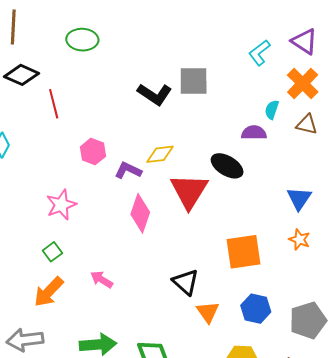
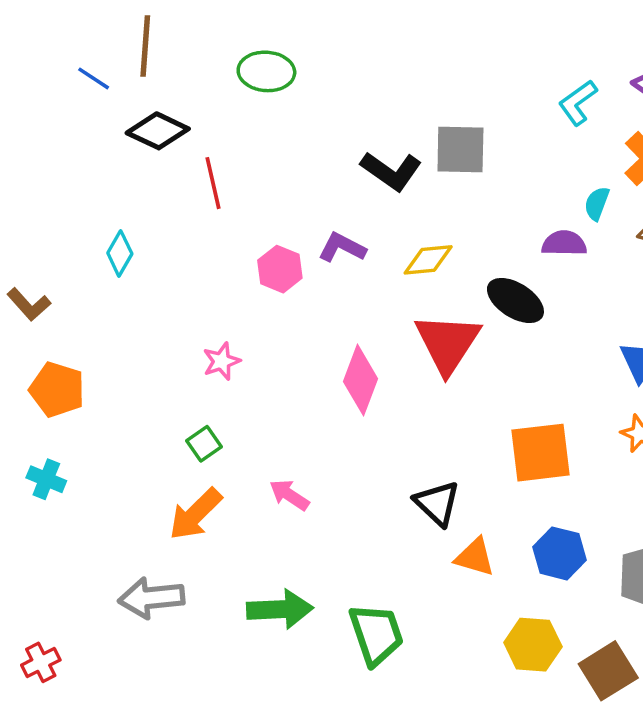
yellow diamond: (160, 154) -> (428, 260), moved
purple L-shape: (128, 170) -> (342, 248), moved
pink star: (61, 205) -> (222, 361), size x0.7
orange triangle: (208, 312) -> (475, 557), turned -40

